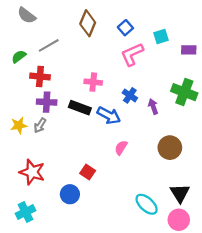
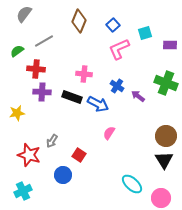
gray semicircle: (27, 15) -> (24, 14), turned 90
purple arrow: (153, 107) -> (138, 96), turned -32
gray arrow: (40, 125) -> (52, 141), moved
brown circle: (170, 148) -> (166, 136), moved
black triangle: (180, 193) -> (164, 160), moved

